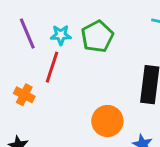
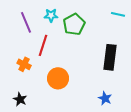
cyan star: (61, 35) -> (51, 15), moved
orange circle: (107, 121) -> (58, 78), moved

